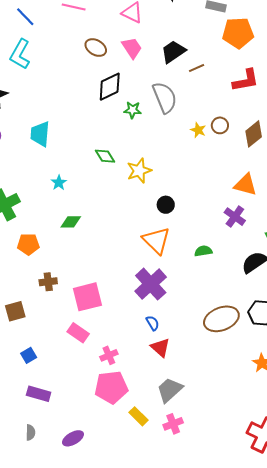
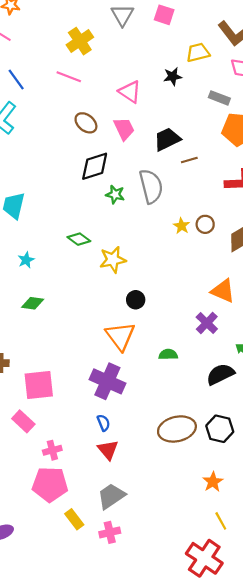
green diamond: (105, 156) -> (79, 239), turned -30
purple cross: (151, 284) -> (107, 381), turned -32

